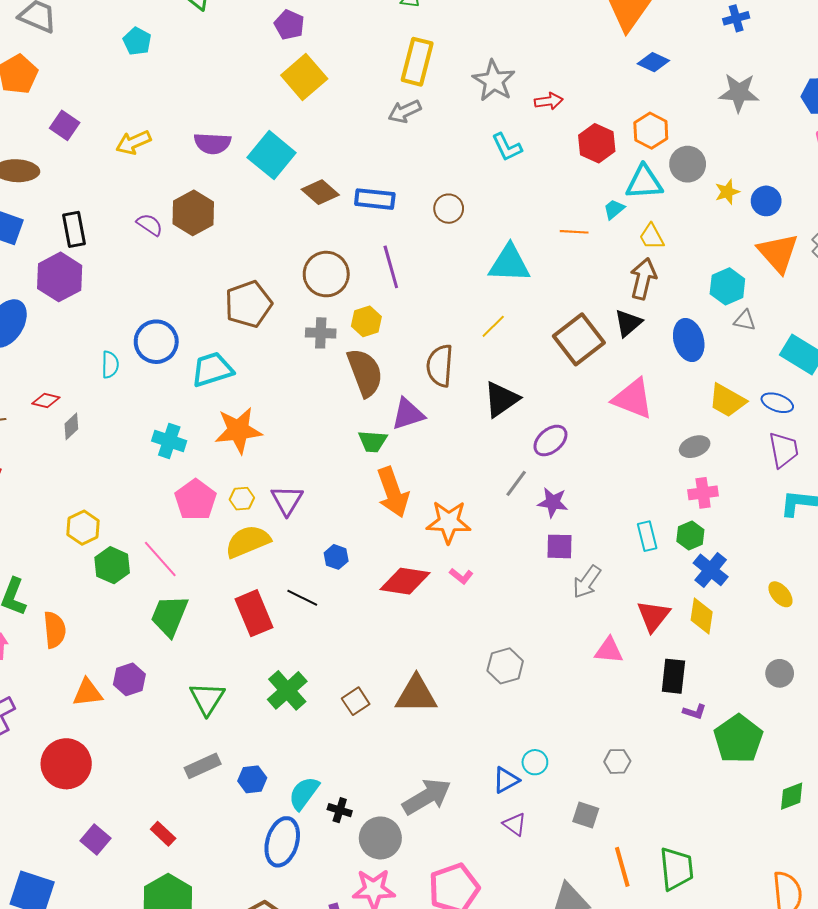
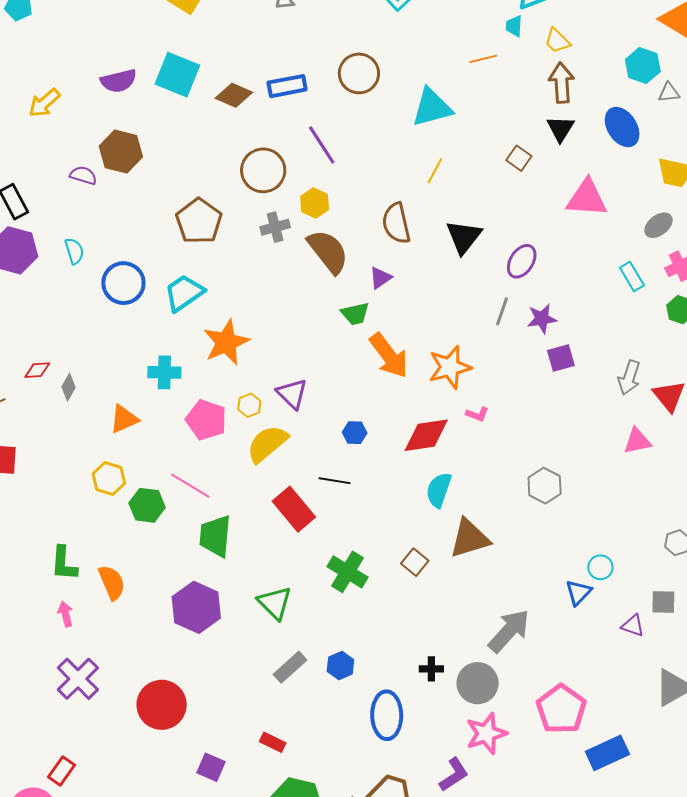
brown circle: (449, 209) -> (359, 73), size x1.4
cyan trapezoid: (614, 209) -> (514, 26), turned -30
brown square: (579, 339) -> (519, 158), size x0.5
cyan semicircle: (110, 365) -> (74, 251), moved
purple triangle: (408, 414) -> (380, 278), size x0.7
cyan rectangle: (647, 536) -> (632, 277), moved
gray arrow: (587, 582) -> (629, 378), moved
purple hexagon: (129, 679) -> (196, 607), size x1.6
orange triangle: (88, 693) -> (124, 419), moved
cyan semicircle: (304, 793) -> (439, 490), moved
purple triangle: (515, 824) -> (633, 626), moved

